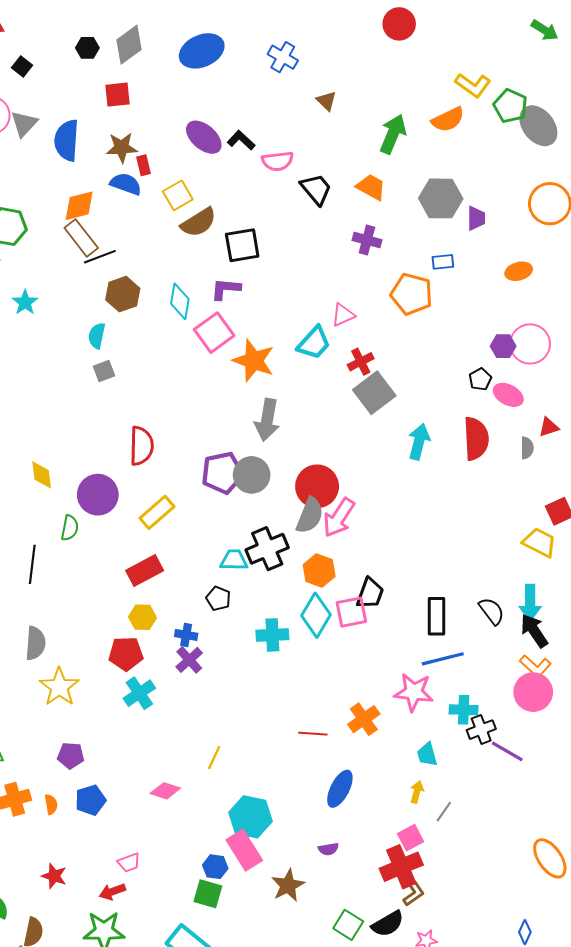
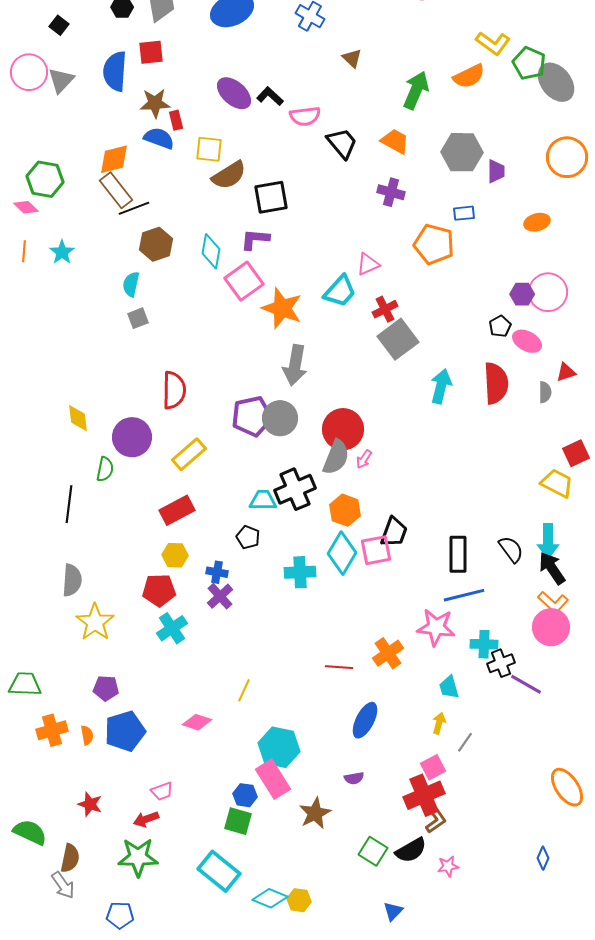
blue semicircle: (67, 140) -> (115, 71), moved
yellow square: (178, 195) -> (209, 149), turned 36
pink arrow: (339, 518) -> (364, 459), size x0.5
blue pentagon: (91, 800) -> (125, 731), size x1.4

